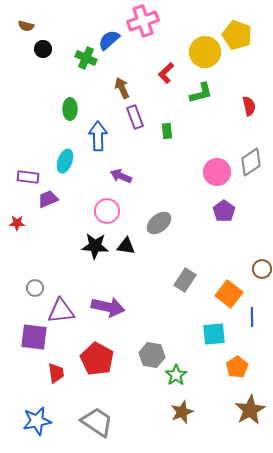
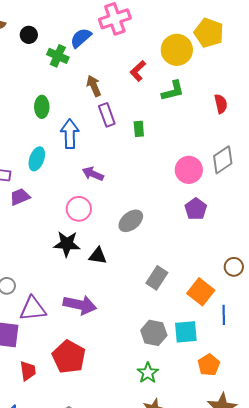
black circle: (43, 49) -> (29, 35), moved
black triangle: (126, 246) -> (98, 256), moved
gray hexagon: (152, 355) -> (154, 333), moved

